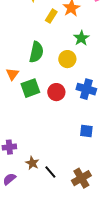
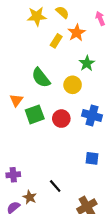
green semicircle: (36, 52) -> (41, 78), turned 130
brown star: (32, 163) -> (30, 197), moved
black line: (50, 172) -> (55, 186), moved

